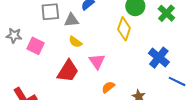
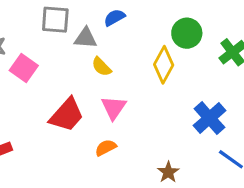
yellow semicircle: (75, 42) -> (101, 67), moved
orange semicircle: (108, 87) -> (106, 148), moved

